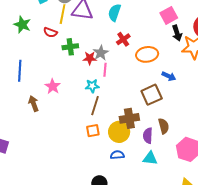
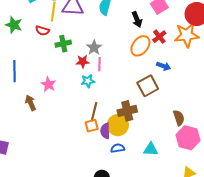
black arrow: (177, 33) -> (137, 19), moved
red cross: (123, 39) -> (159, 37), moved
orange ellipse: (147, 54) -> (140, 46), turned -40
red star: (90, 58) -> (83, 61), moved
brown line: (95, 106) -> (94, 112), moved
brown semicircle: (164, 126) -> (179, 118), moved
purple semicircle: (148, 136) -> (105, 131), moved

